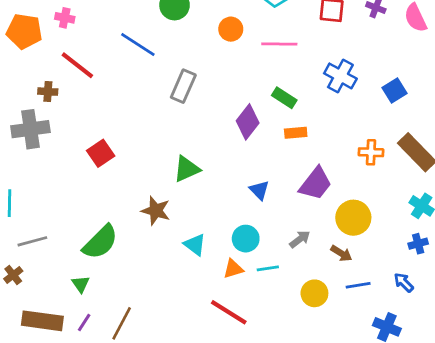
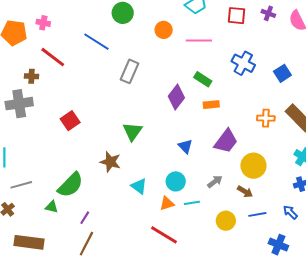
green triangle: (187, 169) -> (133, 131), turned -30
green triangle: (81, 284) -> (52, 207), moved, turned -40
purple line: (84, 323) -> (85, 218), moved

